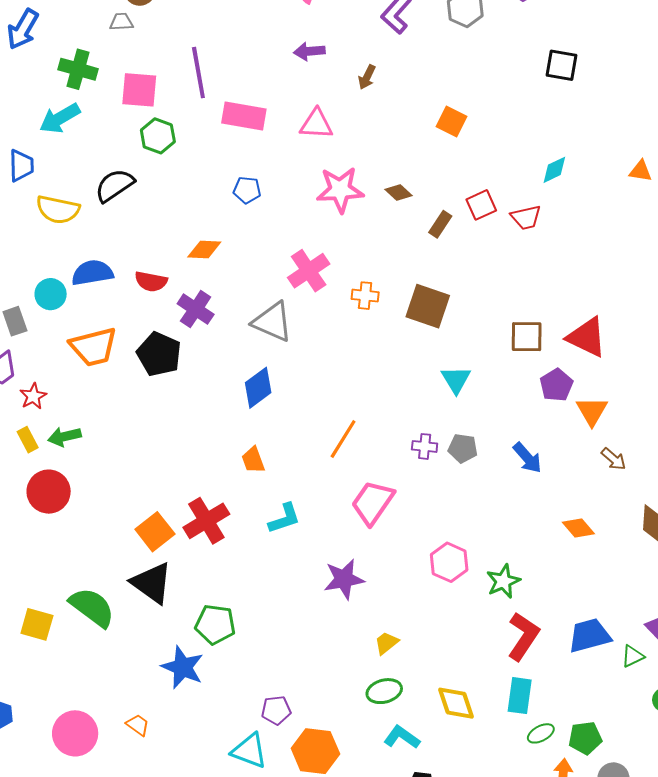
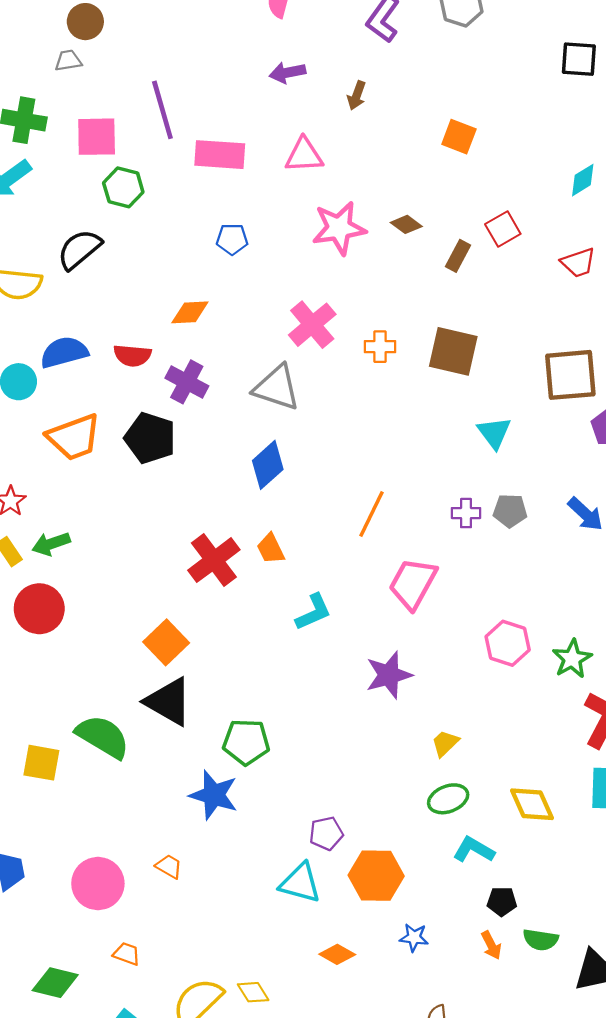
red trapezoid: (526, 217) -> (578, 263), moved
brown square: (527, 337) -> (570, 375), size x1.4
red cross: (206, 521) -> (214, 560), moved

